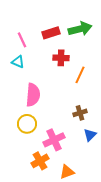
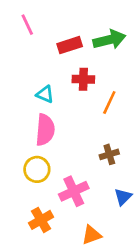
pink line: (22, 40) -> (27, 25), moved
cyan triangle: (18, 62) -> (45, 94), moved
blue triangle: (90, 135) -> (123, 197), moved
orange cross: (40, 161) -> (41, 220), moved

